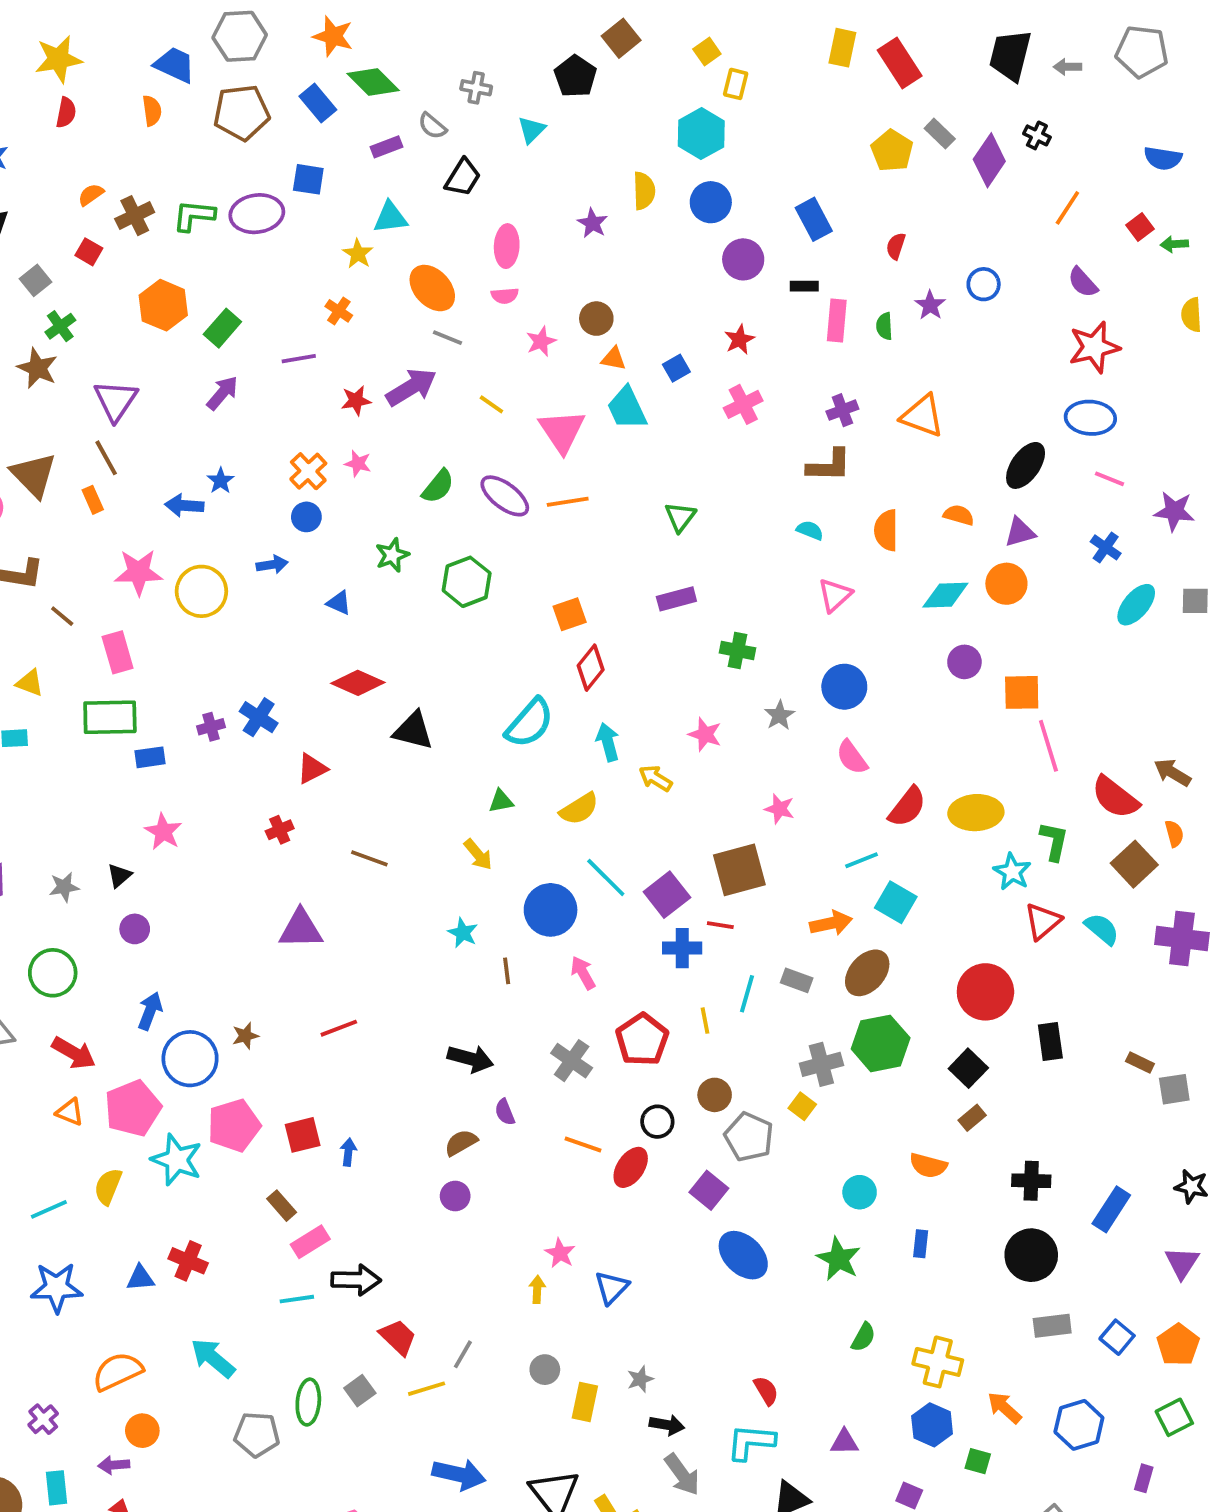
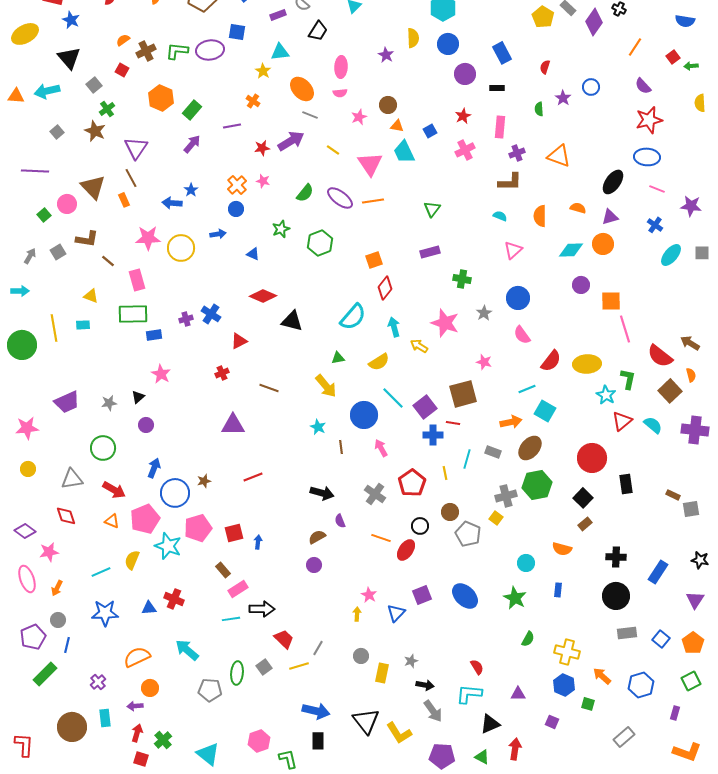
pink rectangle: (837, 320) -> (500, 127), moved
pink star: (705, 734) -> (445, 323), size x1.6
yellow arrow: (478, 855) -> (326, 386), size x1.4
purple square: (709, 1190) -> (422, 595), moved, turned 30

